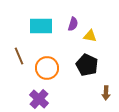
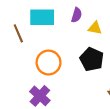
brown line: (19, 56) -> (18, 33), moved

